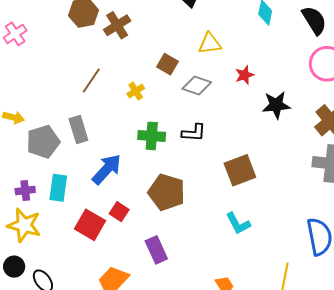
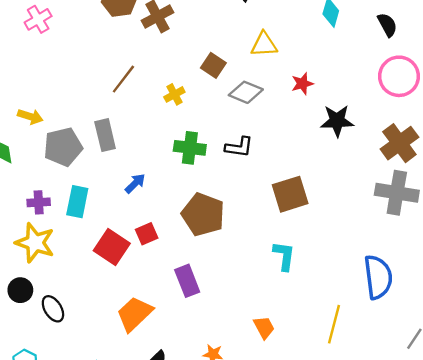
black semicircle: (314, 20) -> (387, 25), size x0.7
blue arrow: (107, 169) -> (135, 183), size x0.6
red square: (119, 212) -> (147, 234), turned 30
cyan L-shape: (238, 223) -> (284, 256), turned -148

